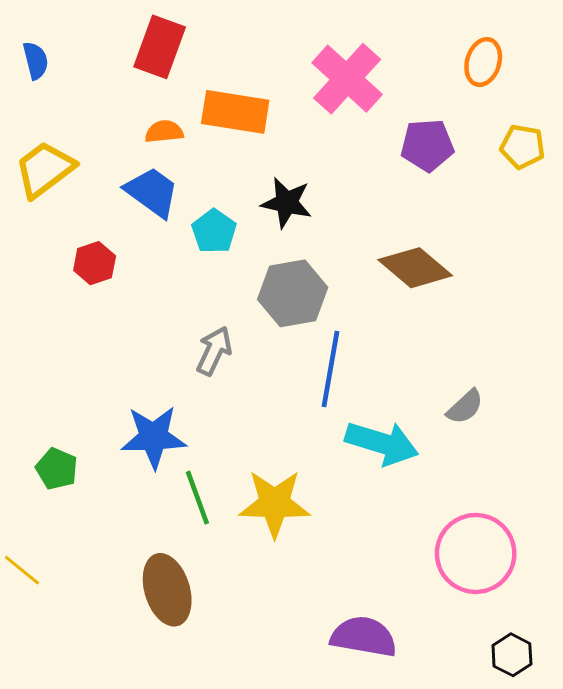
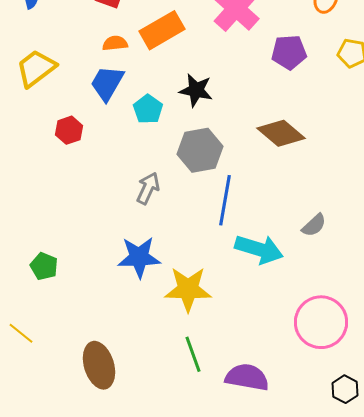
orange rectangle: (235, 112) -> (162, 30), turned -39
blue trapezoid: (152, 192) -> (107, 83), turned -96
blue star: (154, 437) -> (139, 257), moved
green line: (197, 498) -> (193, 354), moved
brown ellipse: (167, 590) -> (99, 365), moved

